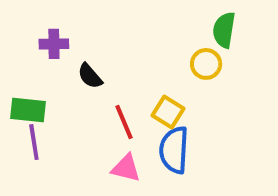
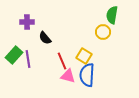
green rectangle: (28, 110) -> (14, 55), turned -54
purple line: (34, 142) -> (28, 59), moved
pink triangle: (126, 168) -> (68, 76), moved

